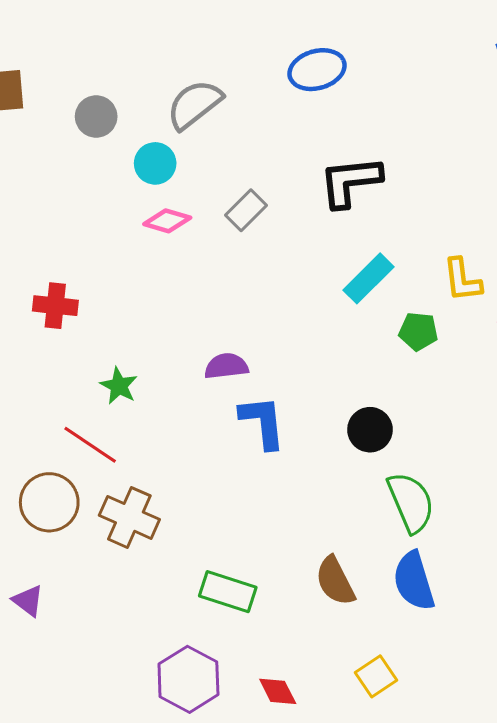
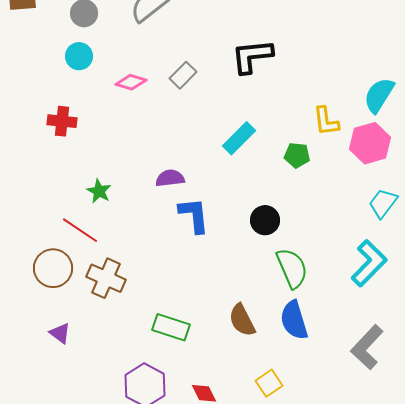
cyan circle: (155, 163) -> (79, 56), moved
cyan rectangle: (368, 278) -> (239, 138), moved
red cross: (55, 306) -> (62, 121), moved
purple triangle: (28, 601) -> (60, 333), moved

